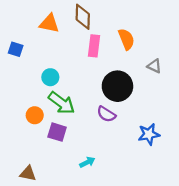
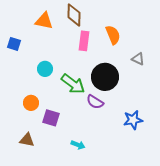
green arrow: (62, 103) -> (73, 84), moved
cyan arrow: (87, 162) -> (78, 145), turned 48
brown triangle: (28, 173) -> (27, 140), moved

